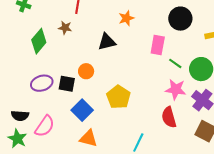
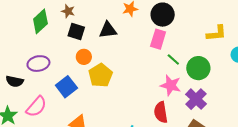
black circle: (180, 19) -> (163, 15), moved
black square: (67, 84) -> (76, 32), moved
yellow pentagon: (118, 97) -> (100, 75), moved
blue square: (82, 110) -> (66, 87), moved
black semicircle: (20, 116) -> (15, 81), moved

